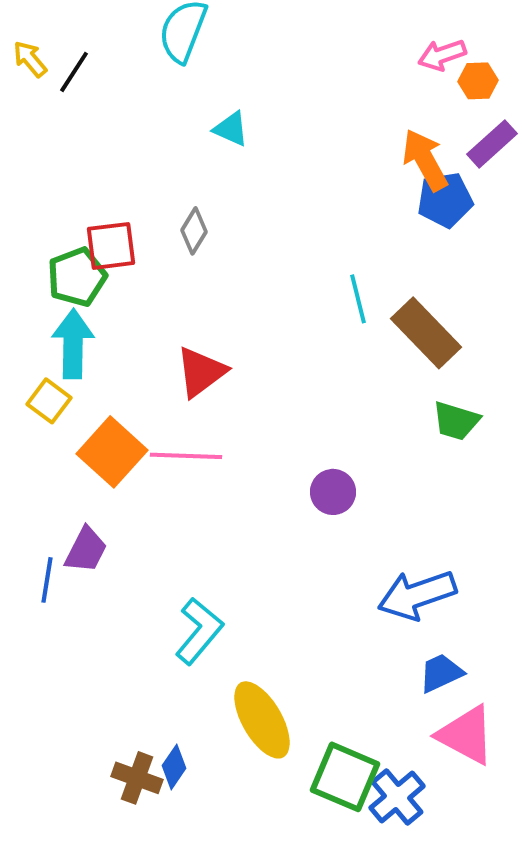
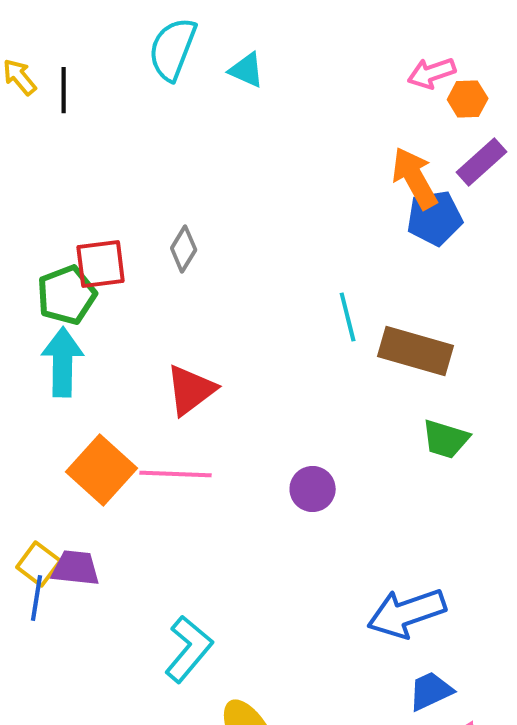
black line: (74, 72) -> (64, 90), turned -33
cyan triangle: (231, 129) -> (247, 70), moved
brown rectangle: (426, 333) -> (416, 351), turned -30
yellow square: (49, 401) -> (39, 564), moved
purple circle: (333, 492) -> (313, 489), moved
purple trapezoid: (86, 550) -> (76, 568), turned -111

